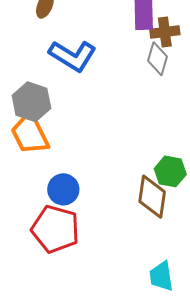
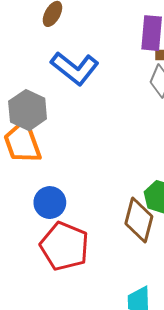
red pentagon: (55, 229) -> (64, 246), moved

